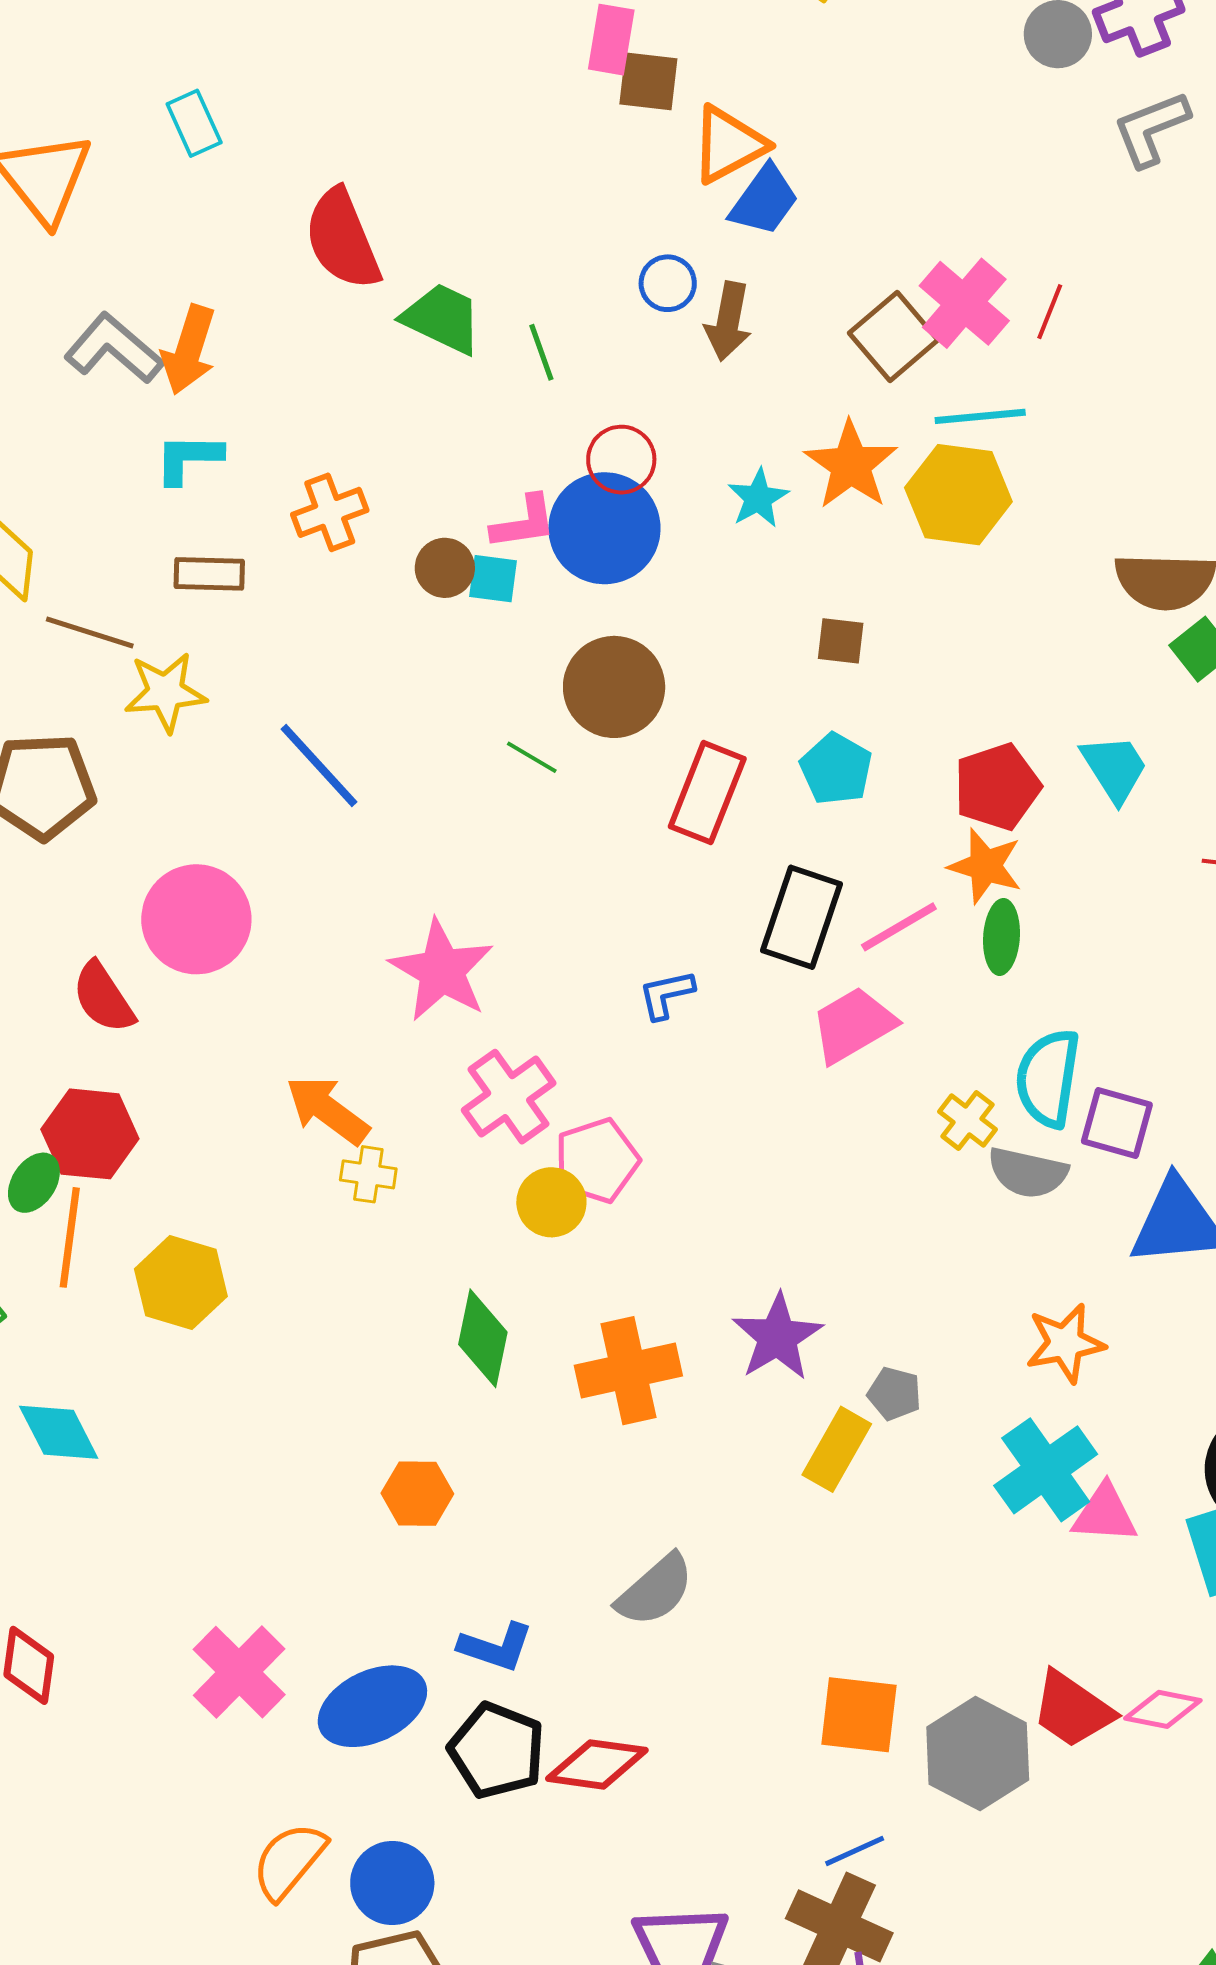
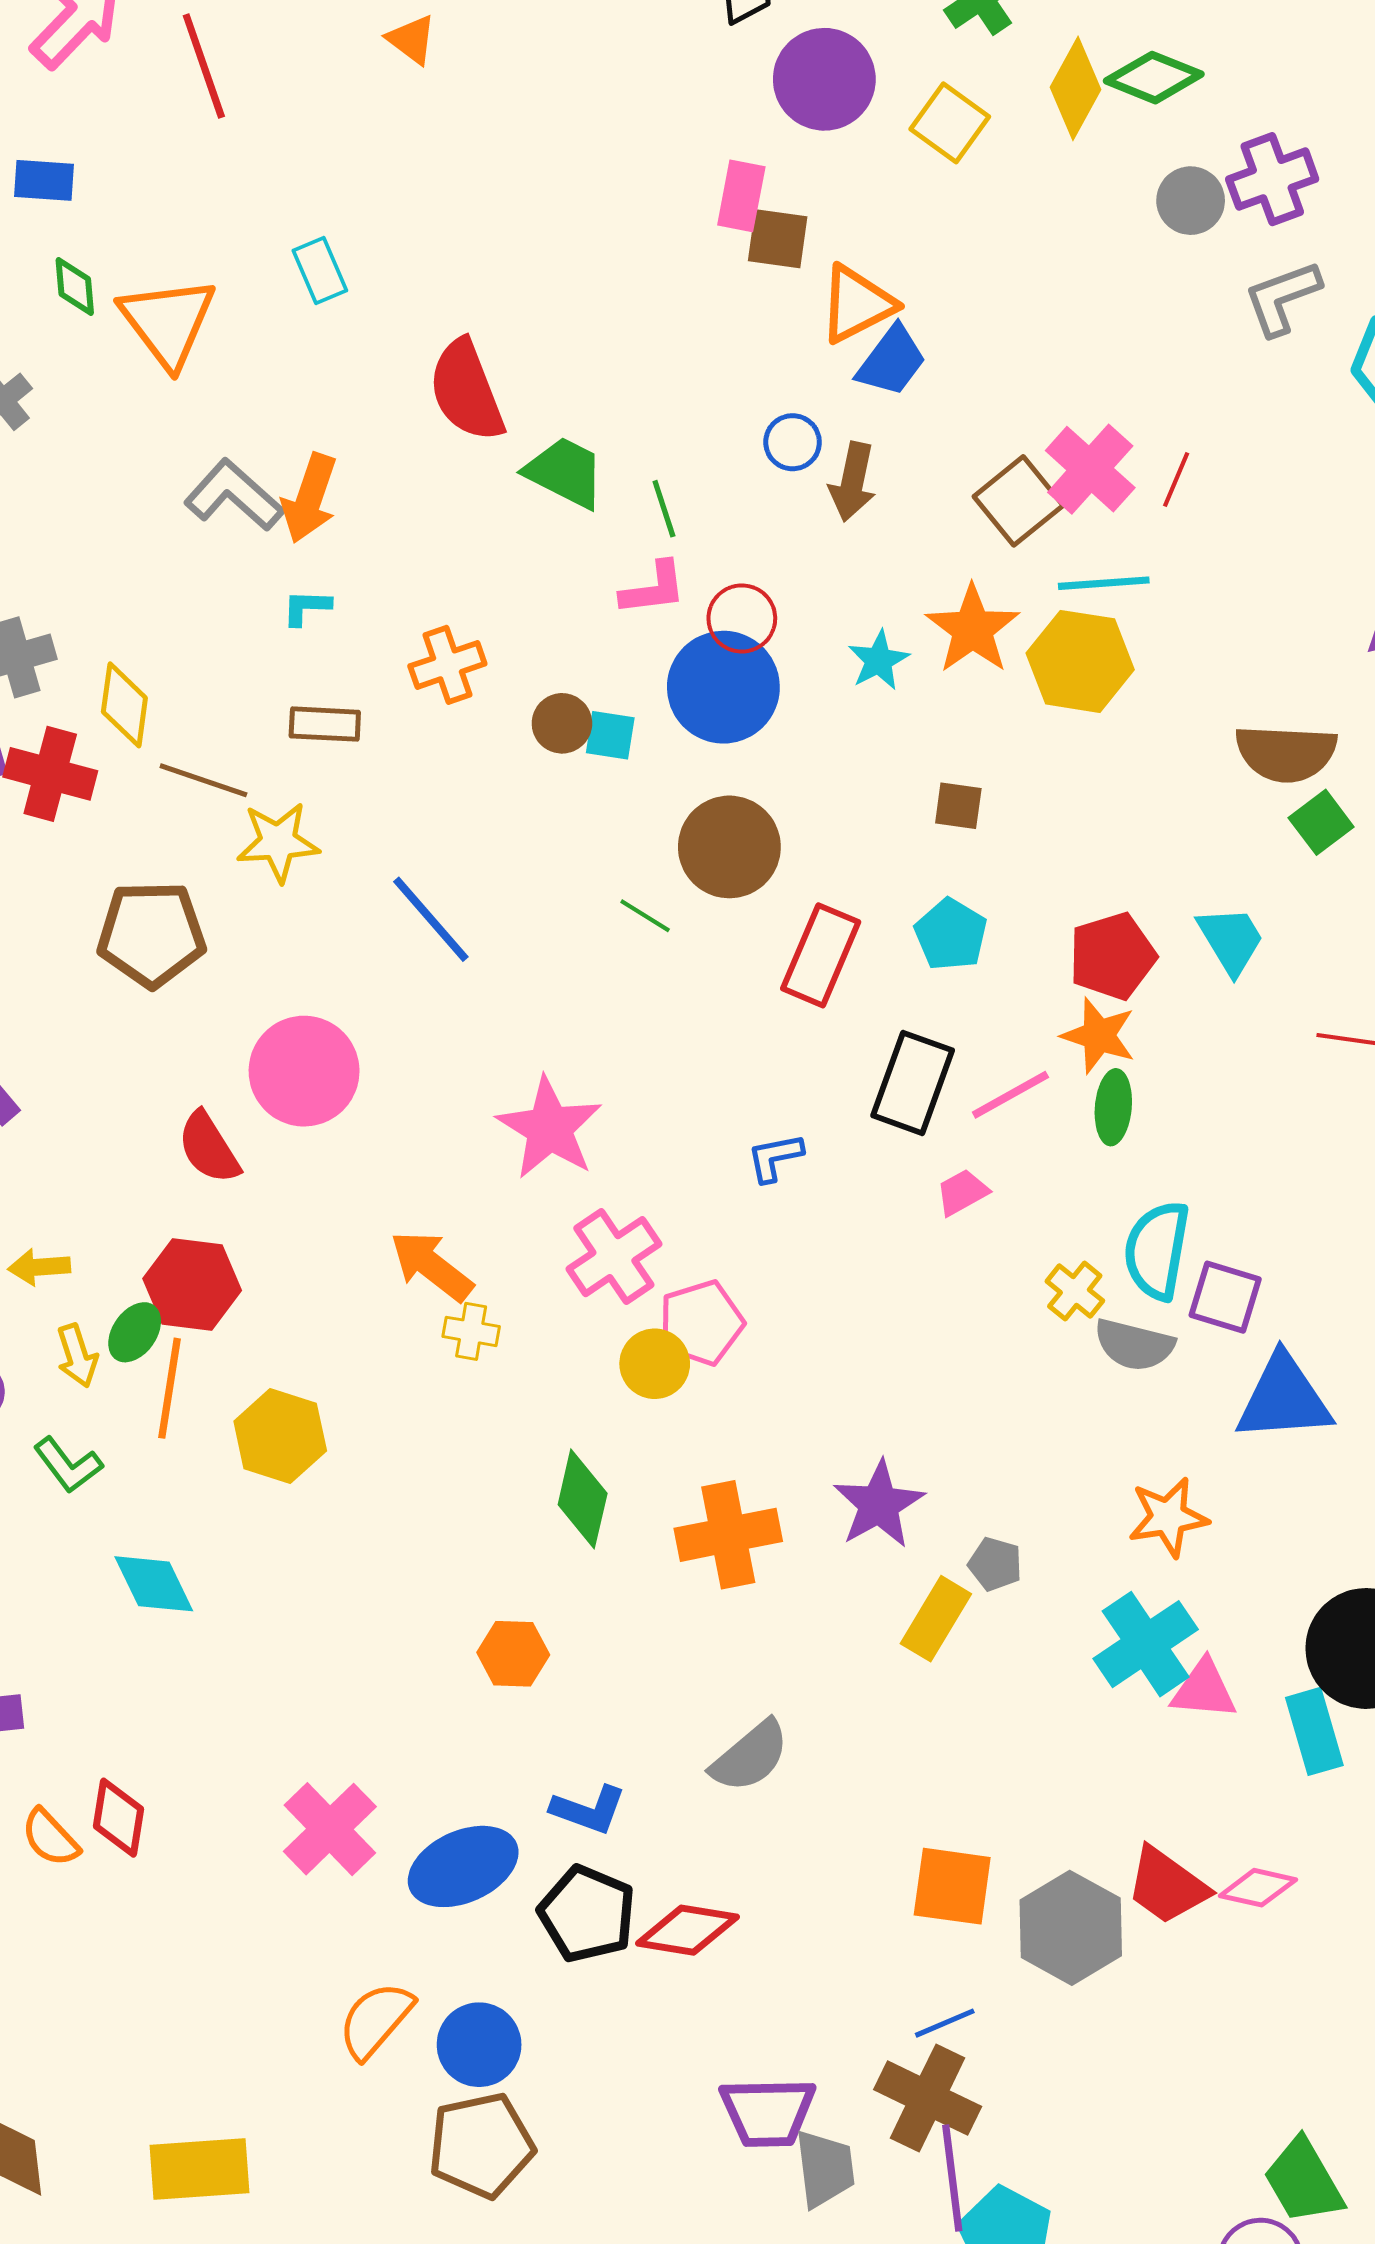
cyan L-shape: (188, 458) -> (306, 607), size x0.7
pink L-shape: (524, 522) -> (653, 588), moved
pink trapezoid: (853, 1025) -> (962, 1192), size x0.6

